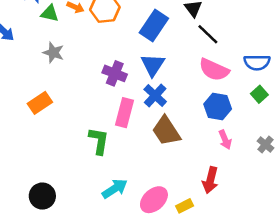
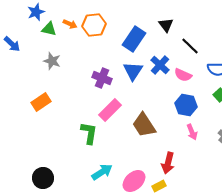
black line: (208, 34) -> (190, 46), moved
pink semicircle: (214, 70) -> (183, 75), size x0.7
blue cross: (155, 95) -> (160, 65), moved
pink rectangle: (124, 113) -> (110, 110), turned 30
red arrow: (210, 180) -> (168, 163), moved

